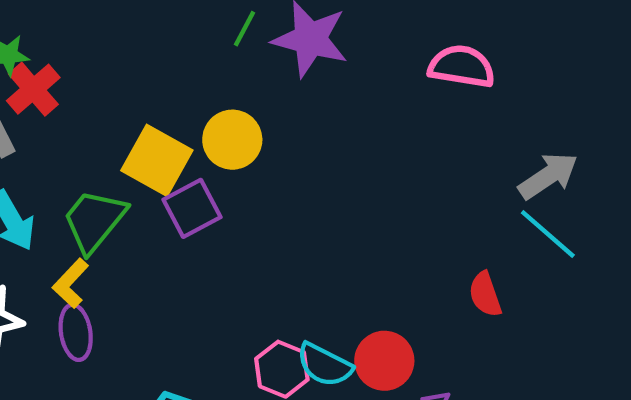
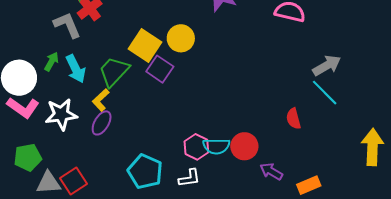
purple square: (192, 208) -> (160, 69), turned -32
purple ellipse: (76, 332) -> (102, 123), turned 35
cyan semicircle: (324, 365) -> (216, 146), turned -32

